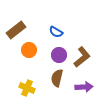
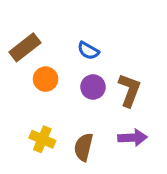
brown L-shape: (82, 57) -> (129, 90), turned -30
brown semicircle: (57, 78) -> (84, 147), moved

